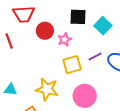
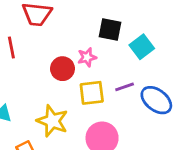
red circle: (45, 31) -> (62, 69), moved

